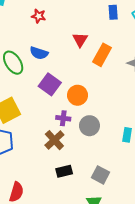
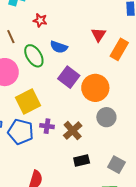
red star: (39, 16) -> (40, 20), moved
orange circle: (78, 95) -> (95, 88), size x1.4
purple cross: (63, 118) -> (47, 126), moved

